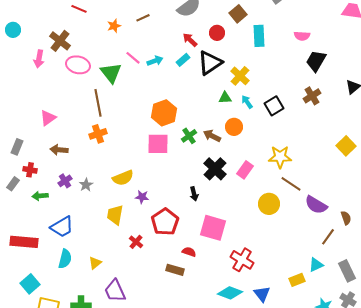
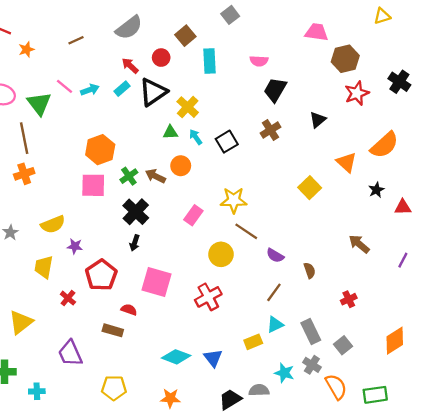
orange star: (114, 26) -> (26, 49), moved
black cross: (215, 169) -> (136, 212), moved
black arrow: (194, 194) -> (135, 243), turned 32
purple semicircle: (316, 205) -> (275, 256), size x0.7
brown line: (328, 237) -> (274, 292), moved
red cross: (242, 260) -> (208, 297), moved, turned 30
yellow triangle: (95, 263) -> (21, 322), size x1.6
purple trapezoid: (115, 291) -> (70, 353), moved

